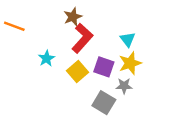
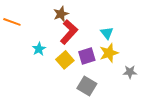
purple square: (104, 67) -> (87, 56), turned -36
gray star: (124, 86) -> (130, 72), moved

